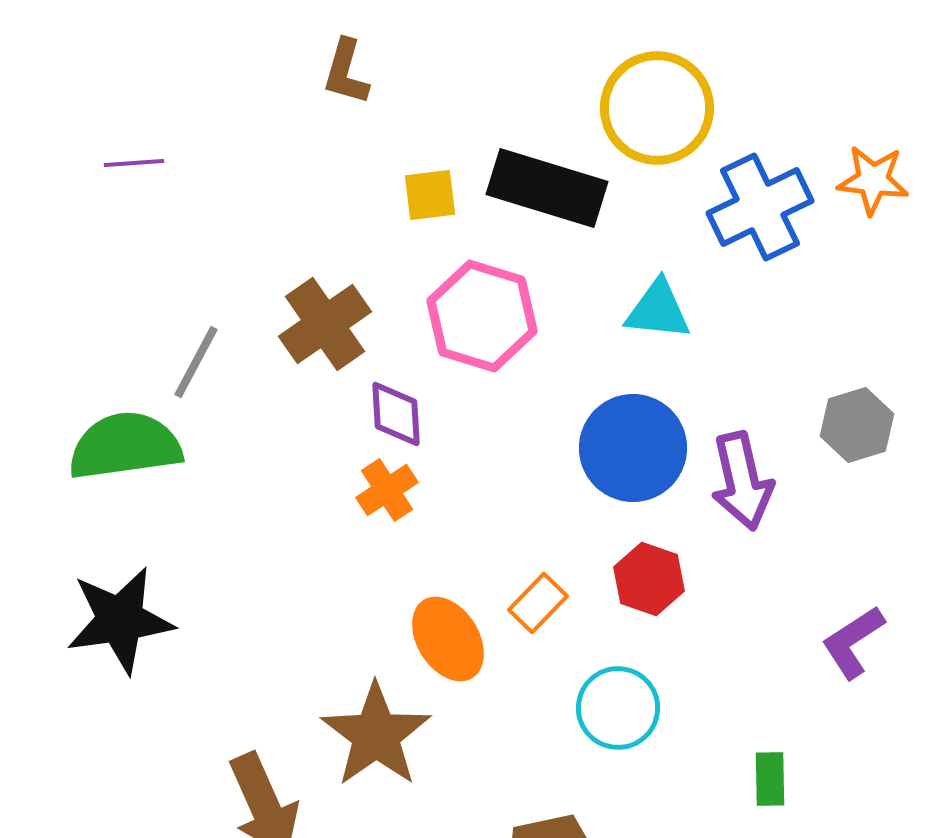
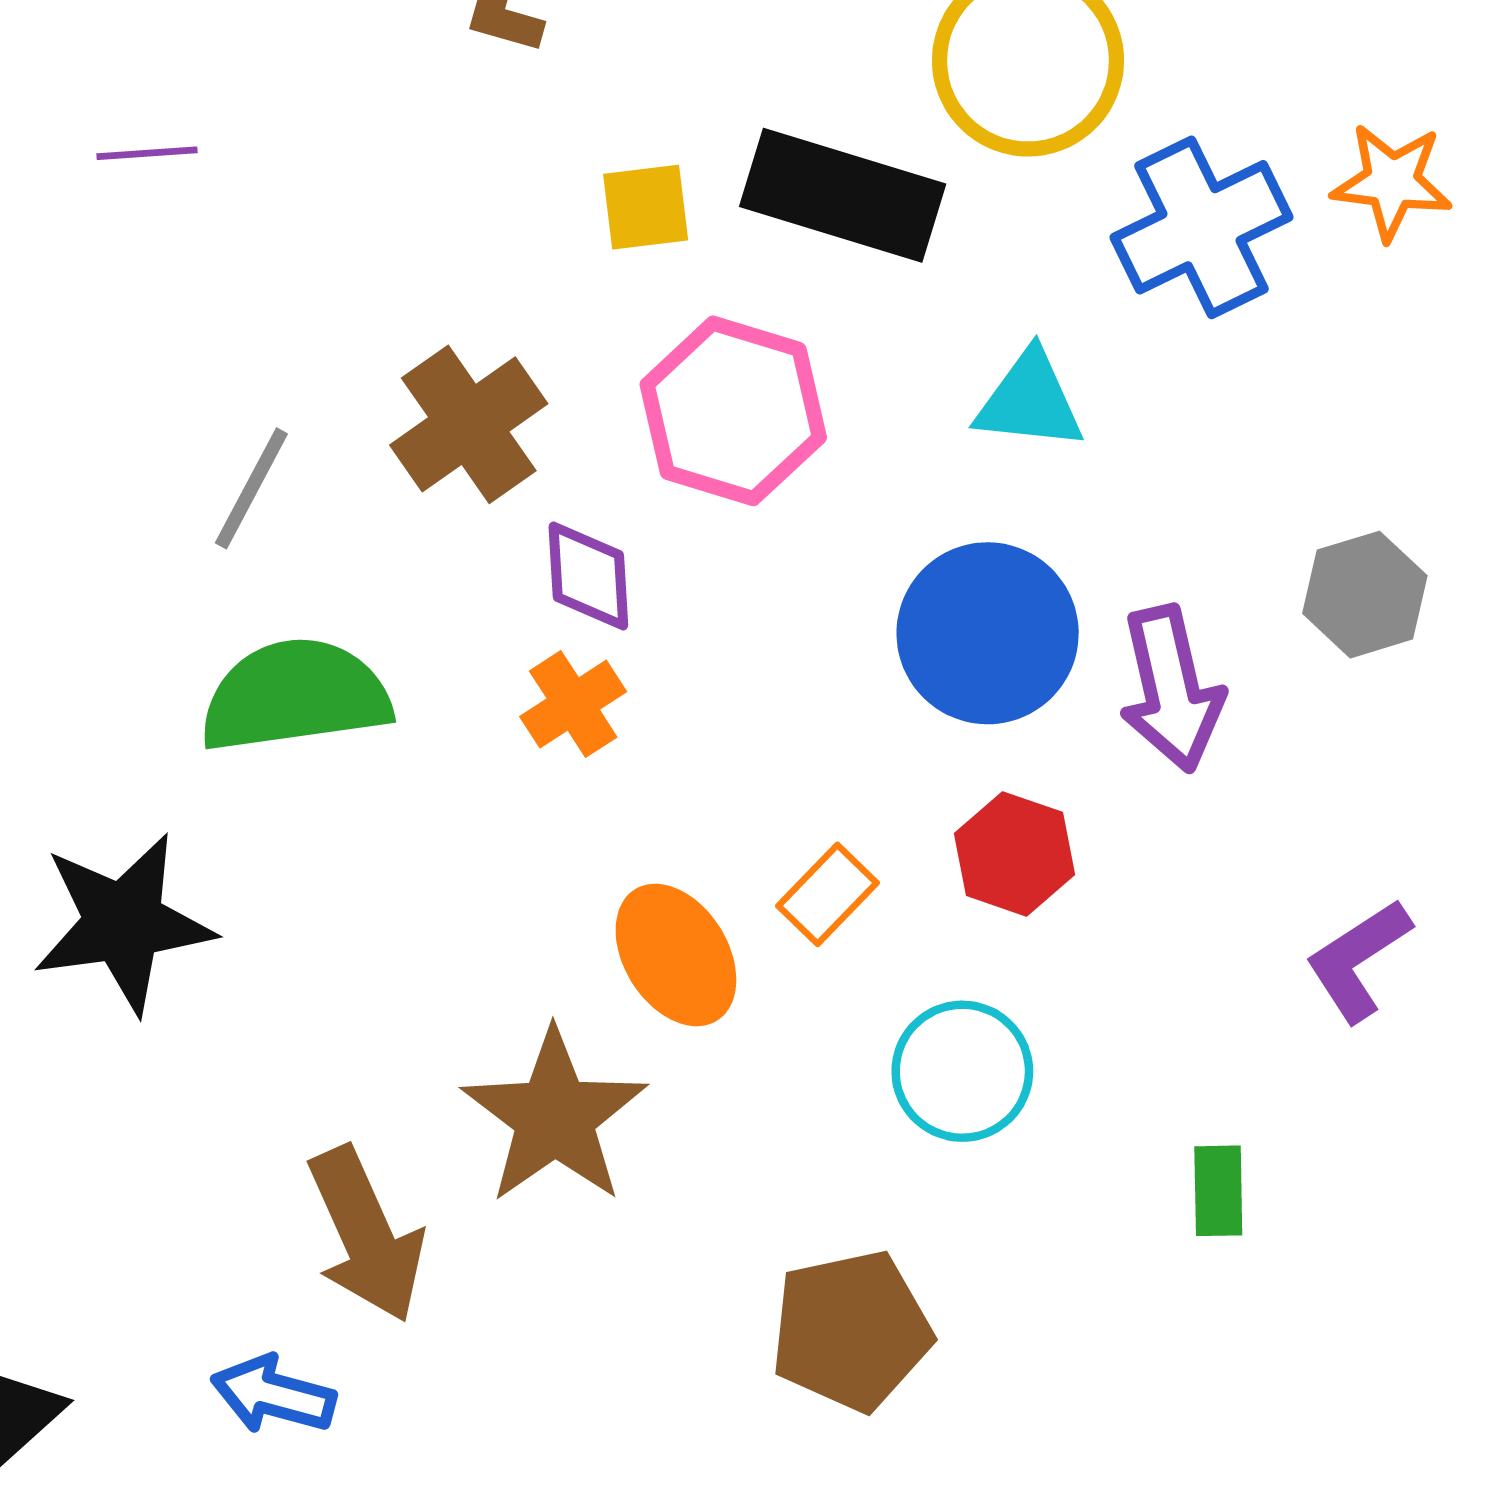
green semicircle: (125, 446) -> (295, 696), moved

